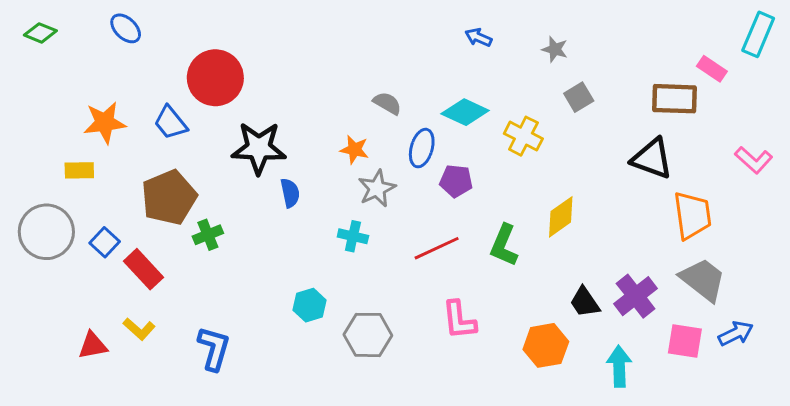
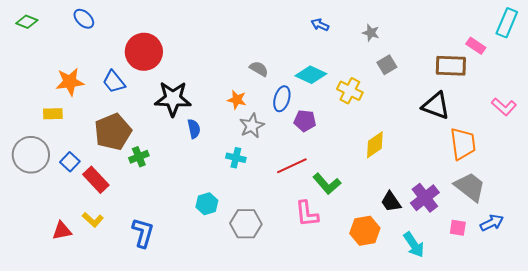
green L-shape: (504, 245) -> (327, 184), moved, turned -64
pink square: (685, 341) -> (458, 228), size x0.7
cyan arrow: (619, 366) -> (414, 245), turned 148

